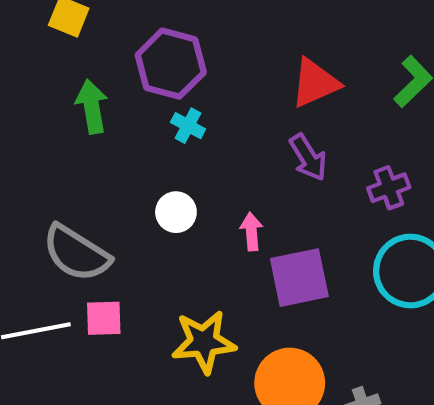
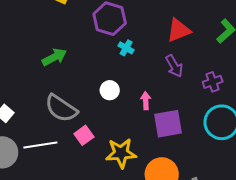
green arrow: (92, 106) -> (54, 57), moved, turned 70
cyan cross: (188, 126) -> (126, 48), moved
pink square: (104, 318) -> (84, 135), moved, turned -36

